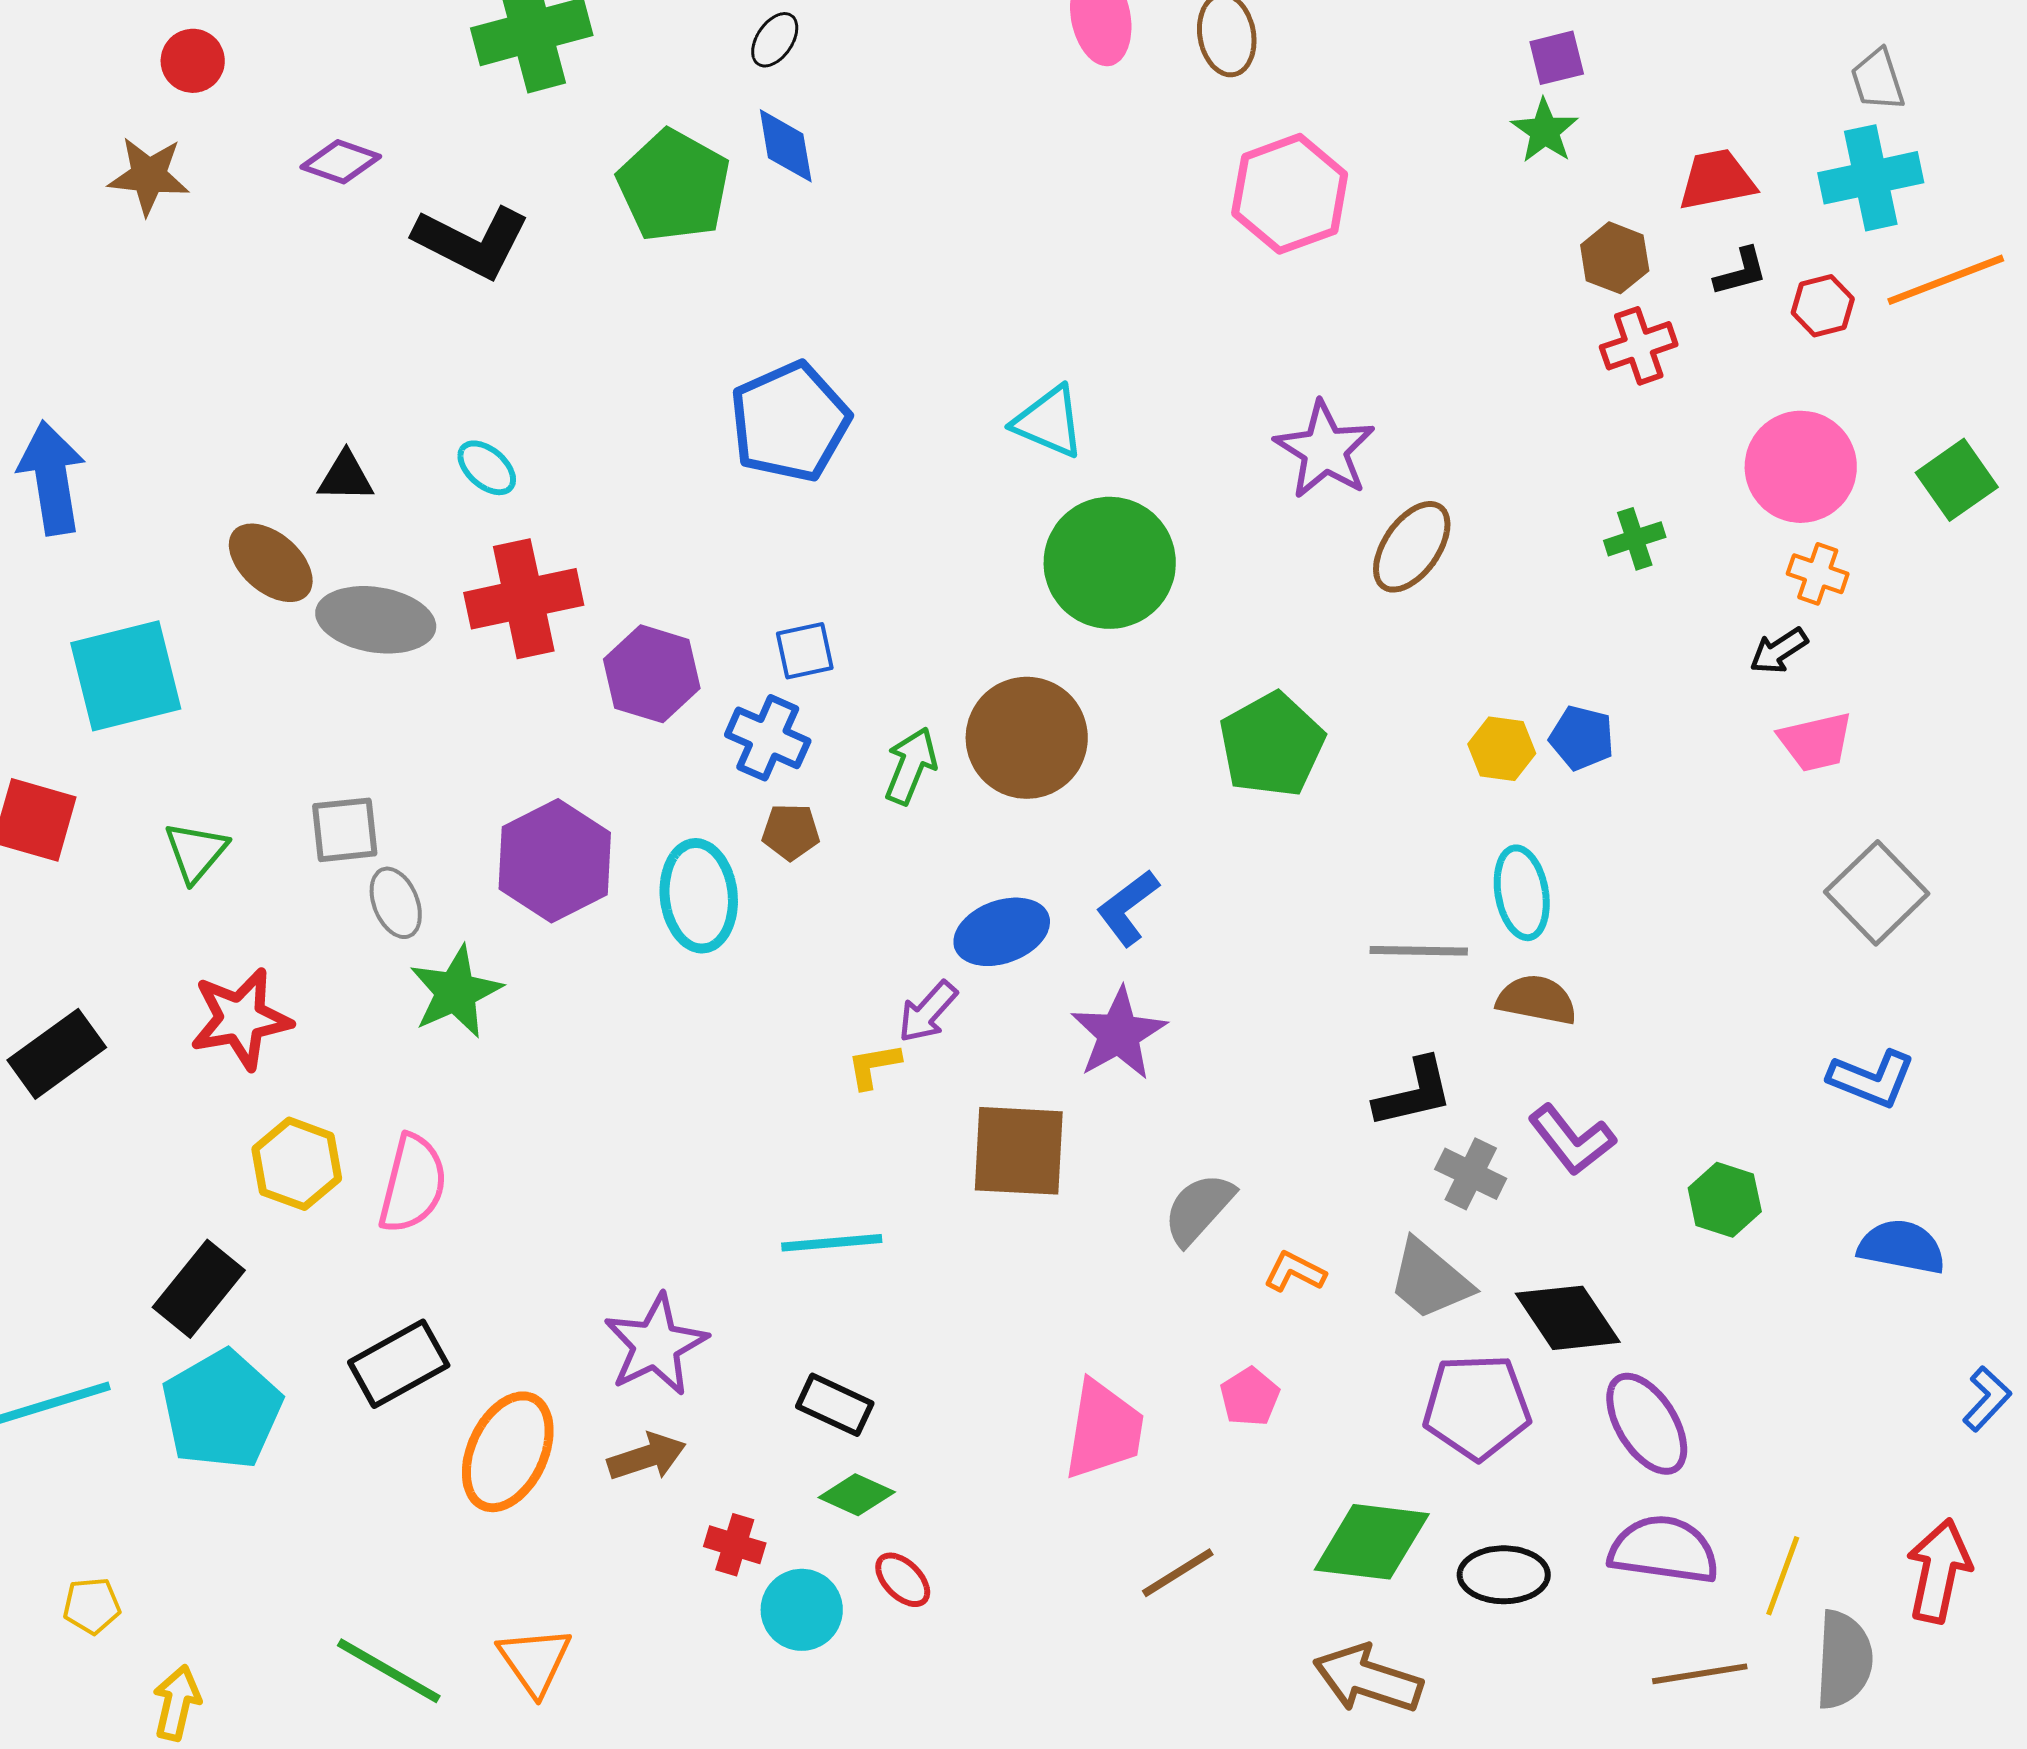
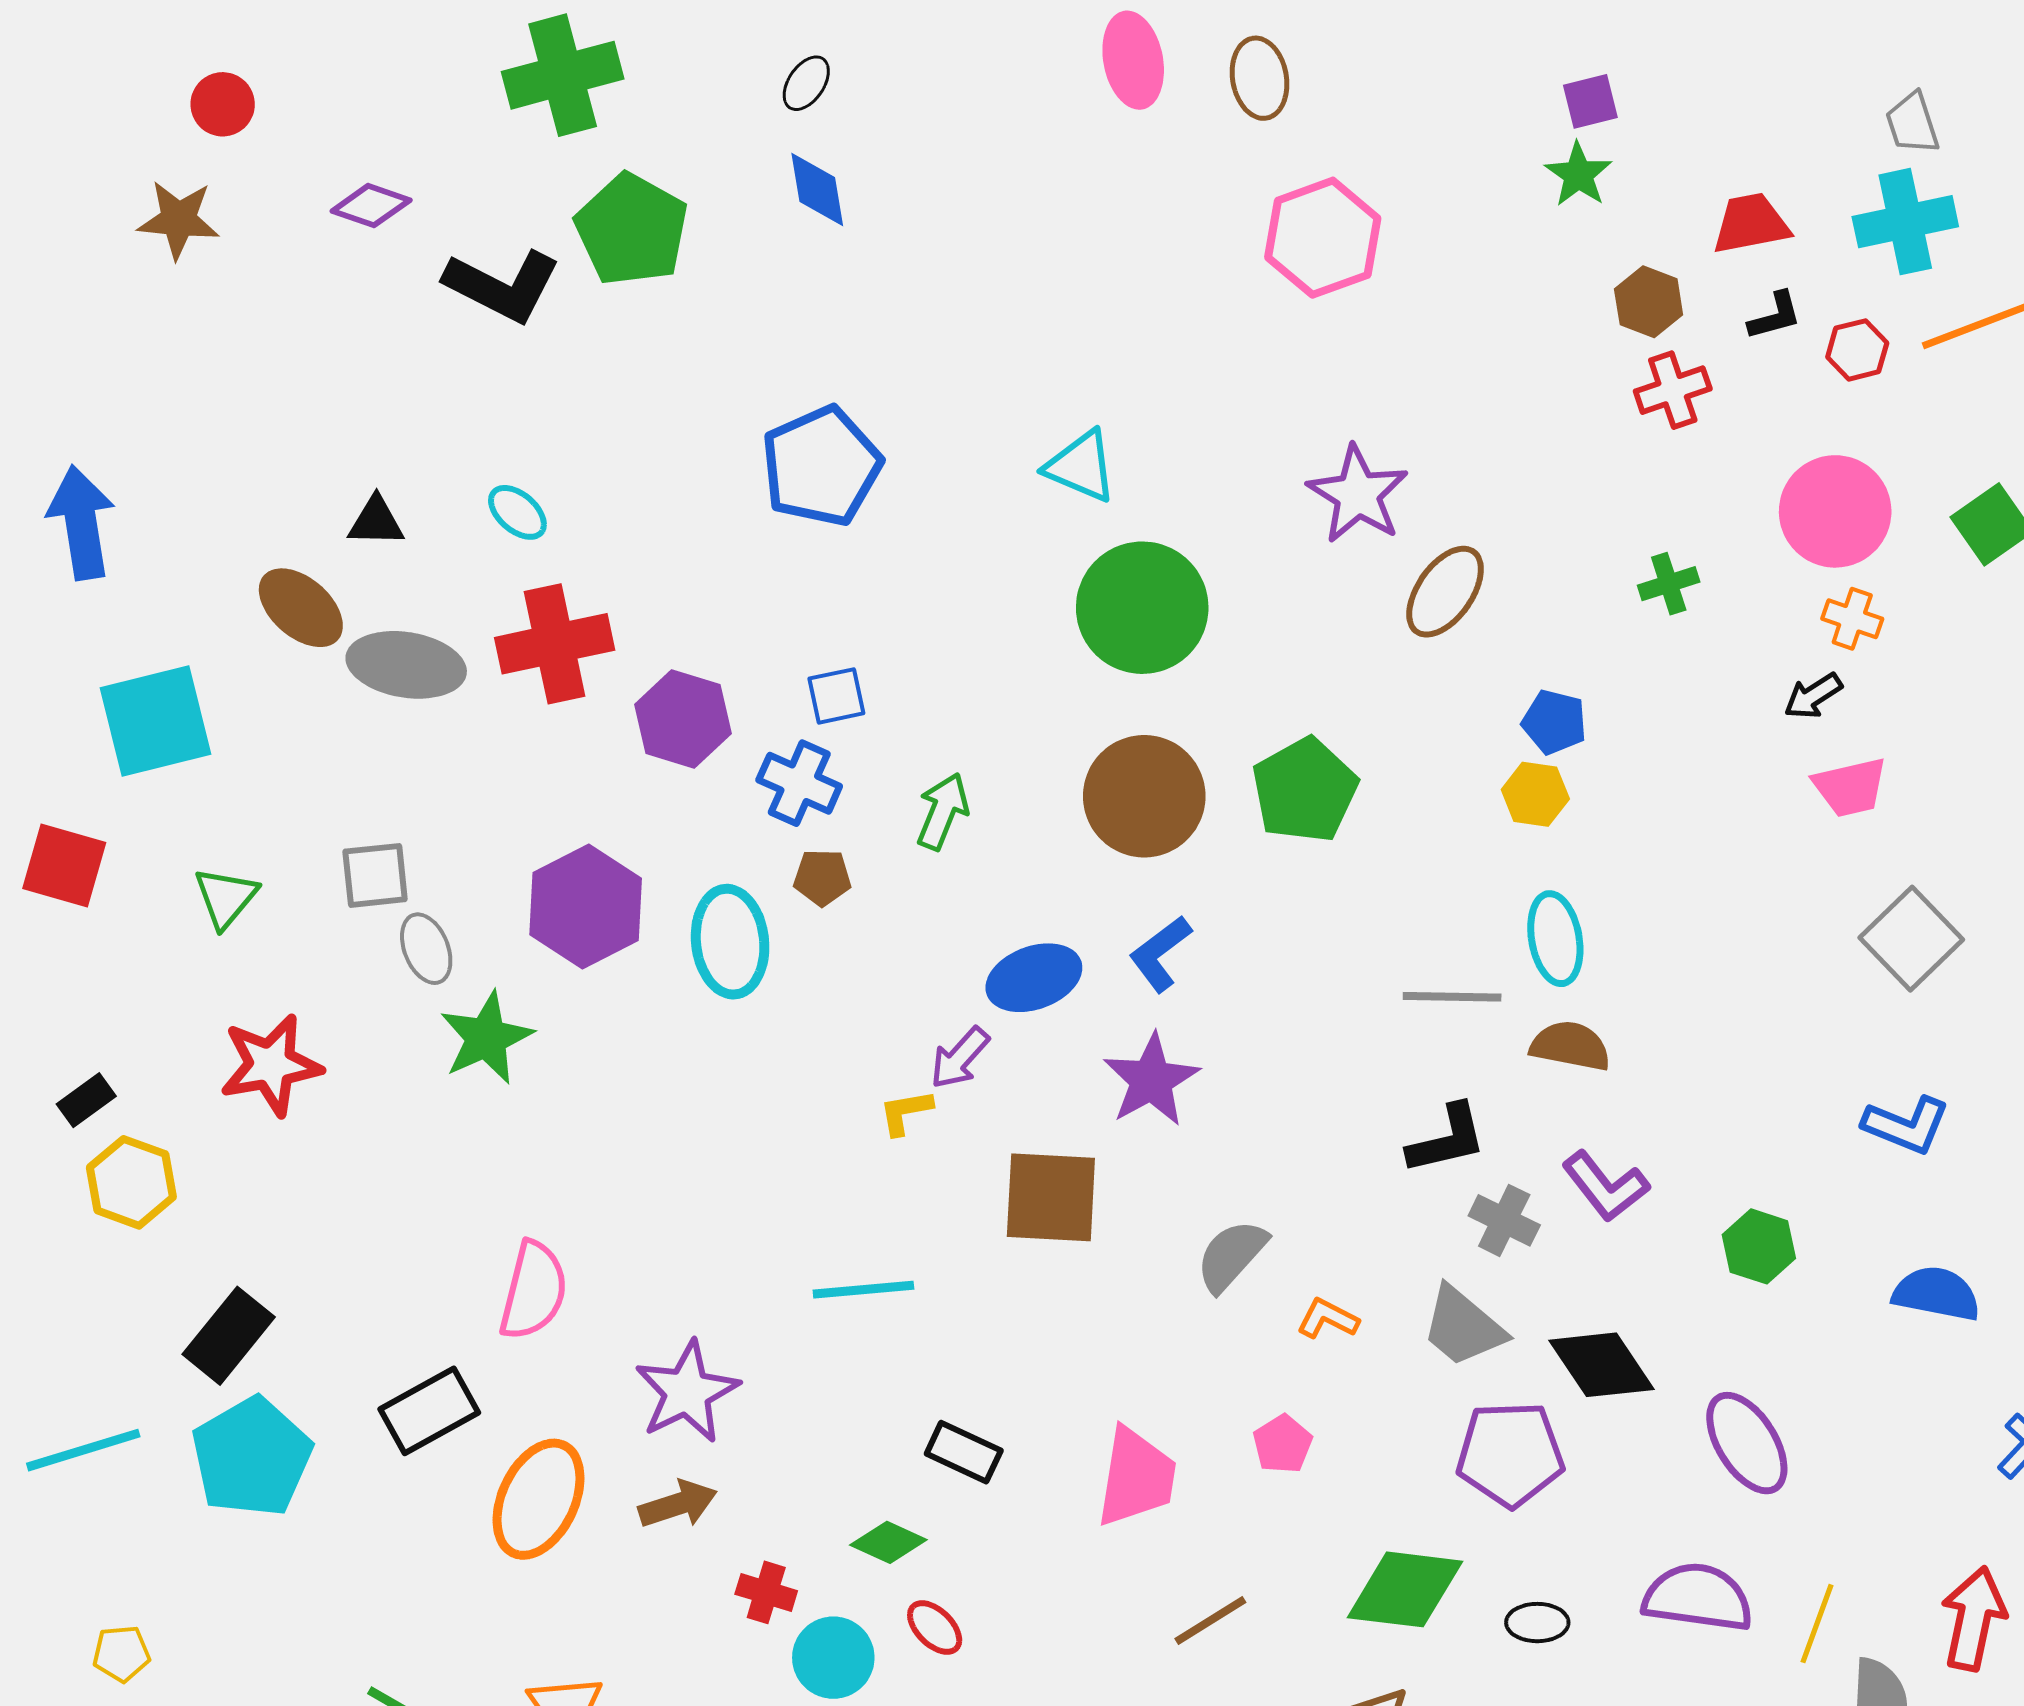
green pentagon: (674, 186) -> (632, 230), moved
brown circle: (1027, 738) -> (1144, 796), moved
blue pentagon: (1582, 738) -> (1554, 722), moved
black rectangle: (57, 1054) -> (86, 1100), size x0.6
yellow hexagon: (297, 1164) -> (131, 1182), moved
pink semicircle: (413, 1184) -> (533, 1291), moved
black rectangle: (835, 1405) -> (964, 1452), moved
purple ellipse: (1647, 1424) -> (1747, 1443), moved
black ellipse: (1504, 1575) -> (1537, 1623), size x0.7

